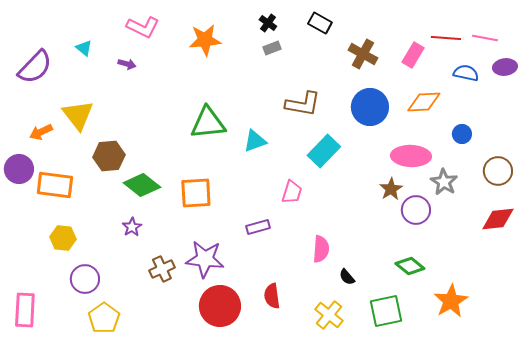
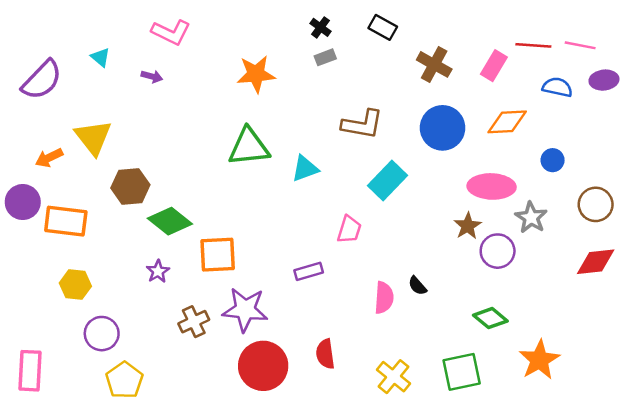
orange star: (205, 40) -> (256, 74), moved
orange square: (196, 193) -> (218, 255), moved
black semicircle: (347, 277) -> (417, 286), moved

